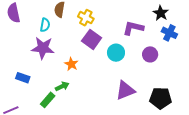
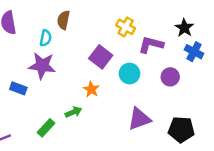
yellow cross: (86, 18) -> (126, 27), moved
orange star: (71, 64) -> (91, 89), moved
blue rectangle: (23, 78) -> (18, 88), moved
green arrow: (62, 86) -> (73, 112), moved

